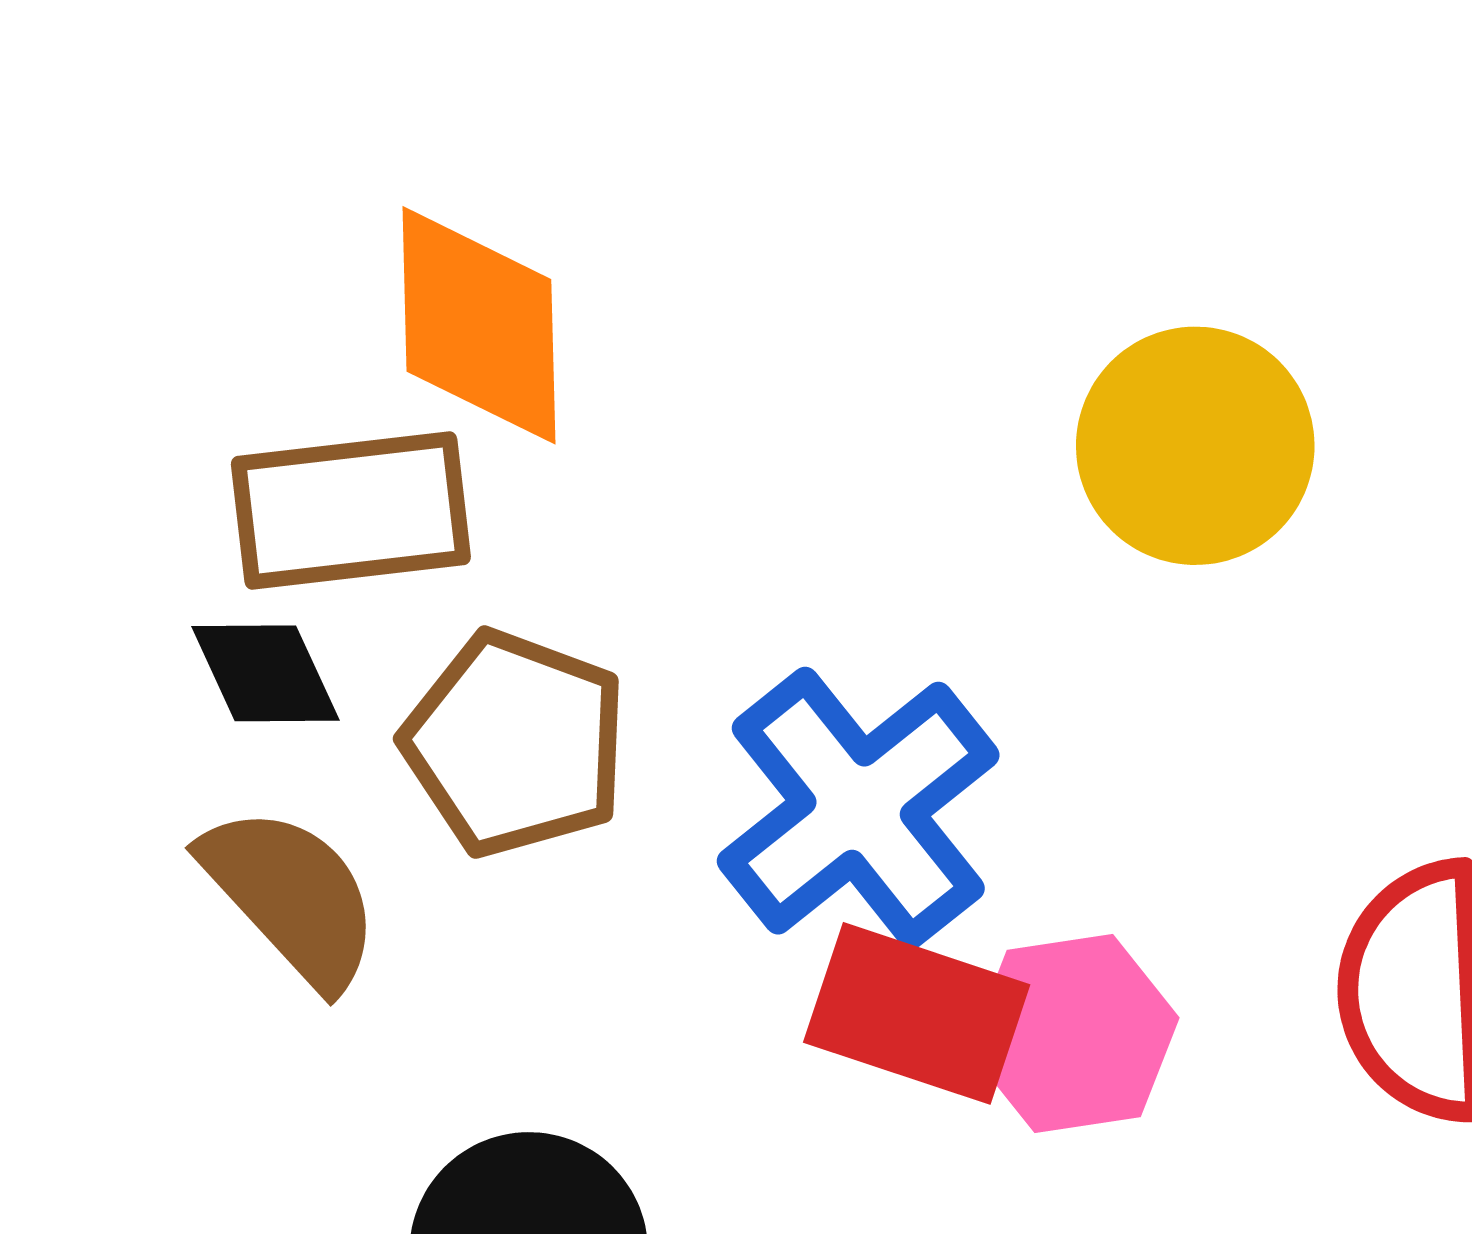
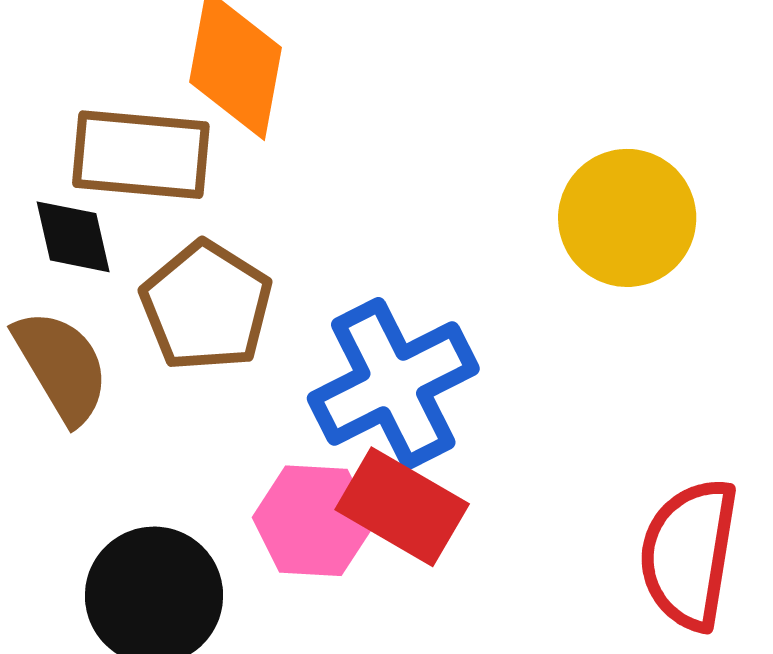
pink hexagon: (1074, 1034) -> (313, 521), moved

